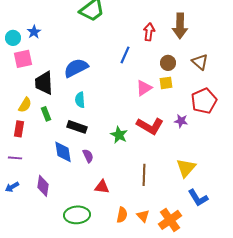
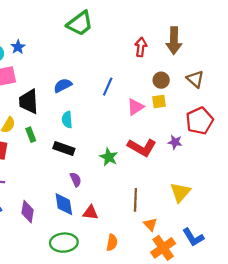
blue line: (125, 55) -> (108, 87), moved
blue semicircle: (76, 68) -> (63, 85), size x0.7
blue diamond: (63, 152) -> (64, 204), moved
blue L-shape: (198, 198) -> (193, 237), moved
orange triangle: (143, 216) -> (150, 224), moved

